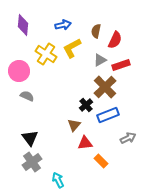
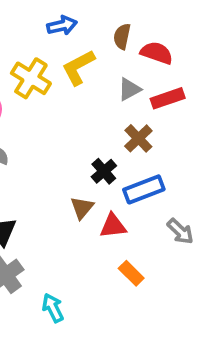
red semicircle: (115, 40) -> (157, 53), turned -96
brown cross: (105, 87) -> (138, 138), size x0.7
gray arrow: (128, 138) -> (180, 231), turned 70
red triangle: (85, 143) -> (113, 226), moved

